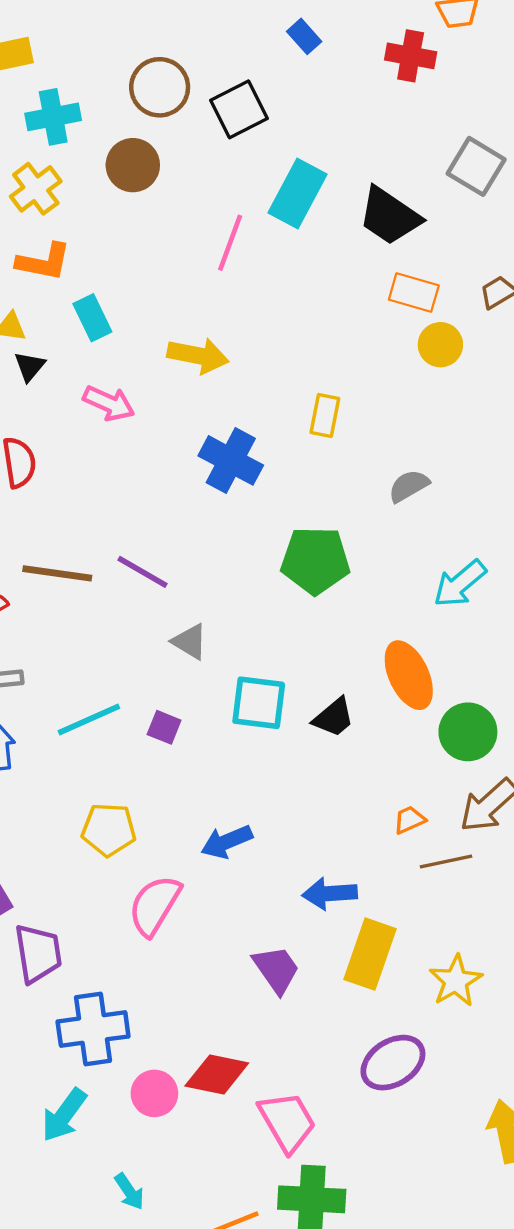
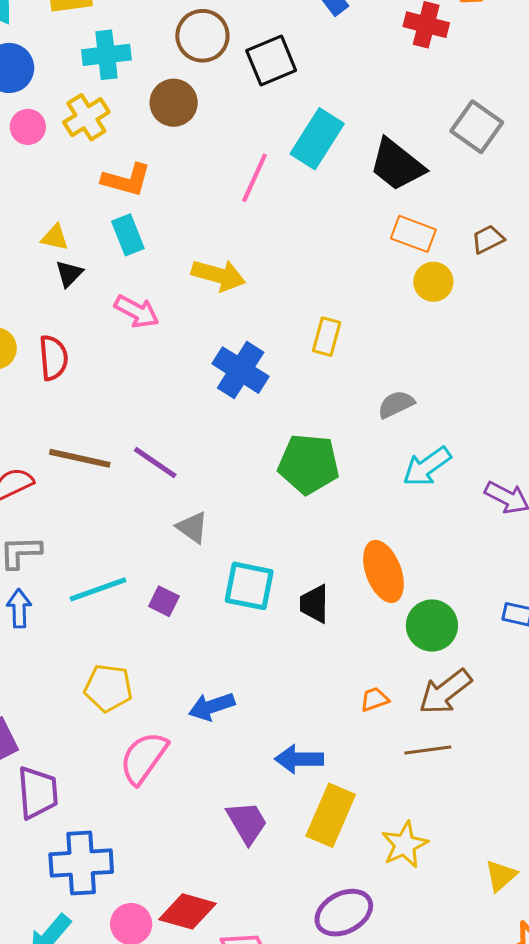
orange L-shape: (44, 262) -> (126, 180), moved
cyan arrow: (460, 584) -> (427, 467), moved
black trapezoid: (334, 717) -> (314, 604), turned 126
brown line: (446, 861) -> (428, 750), moved

